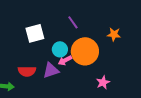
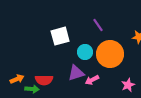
pink arrow: (65, 60) -> (92, 80), moved
red semicircle: (27, 71) -> (44, 80), moved

